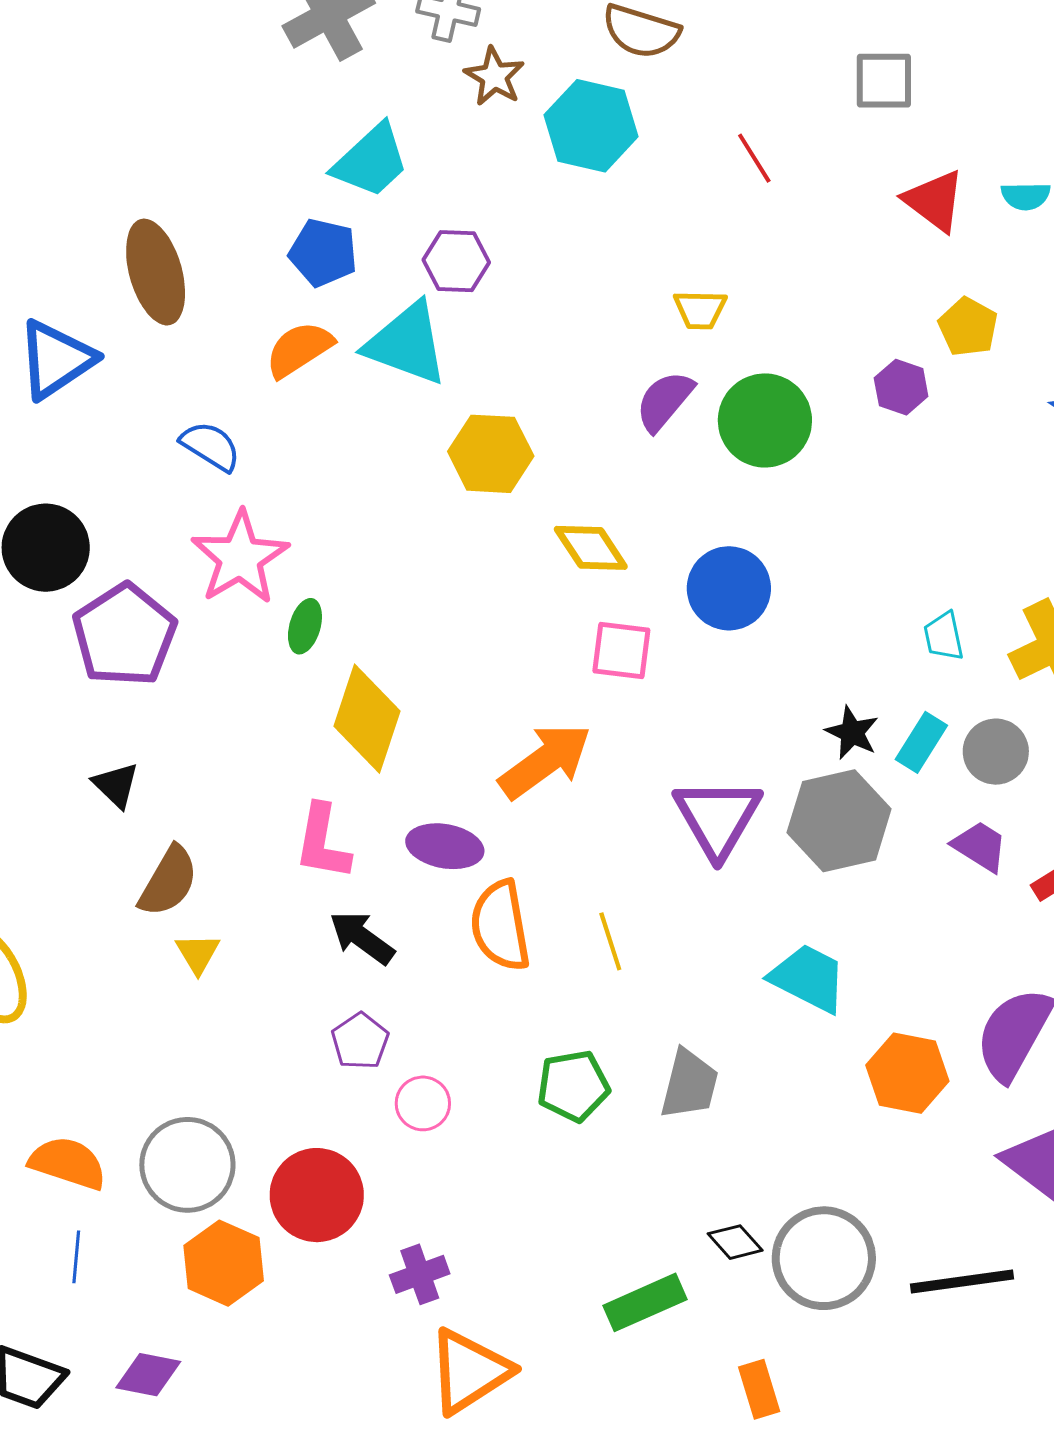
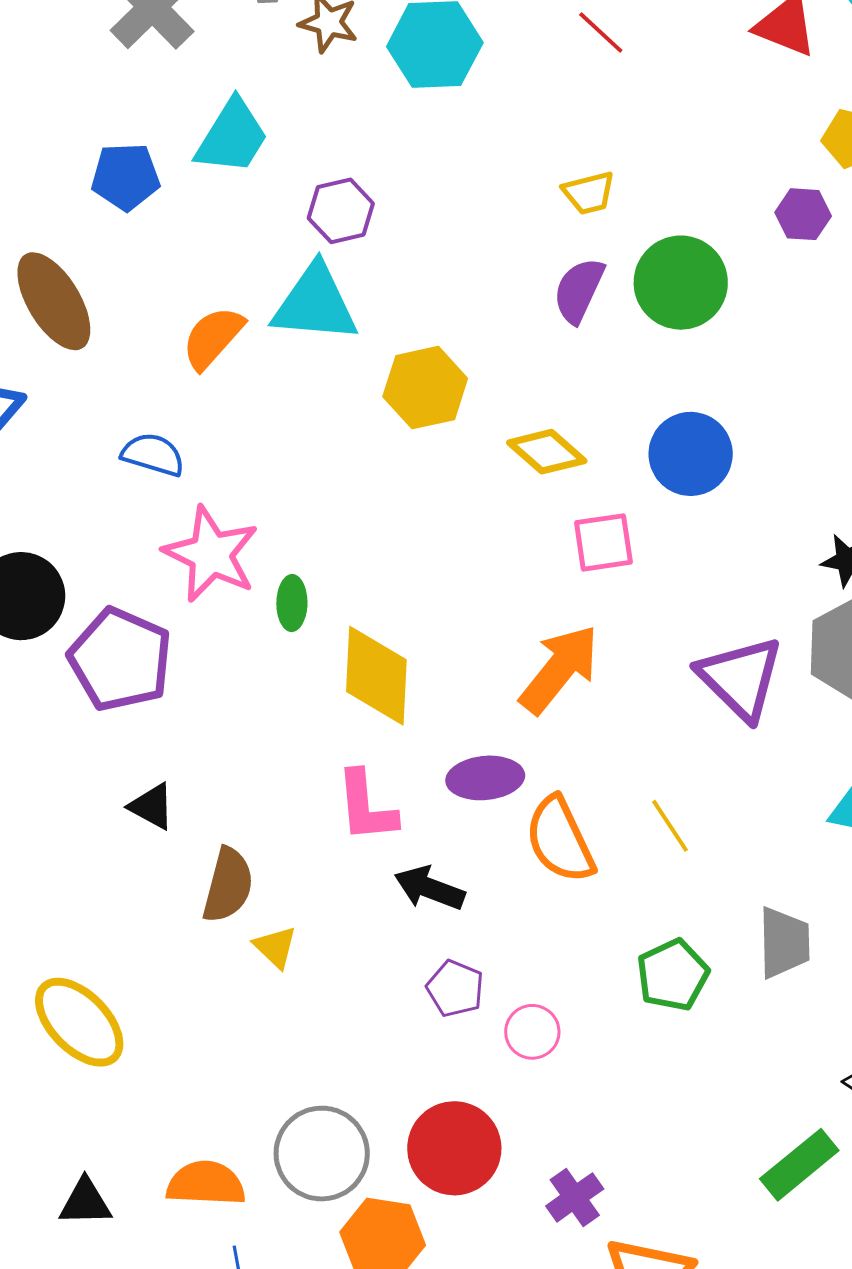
blue pentagon: (323, 253) -> (126, 177), moved

